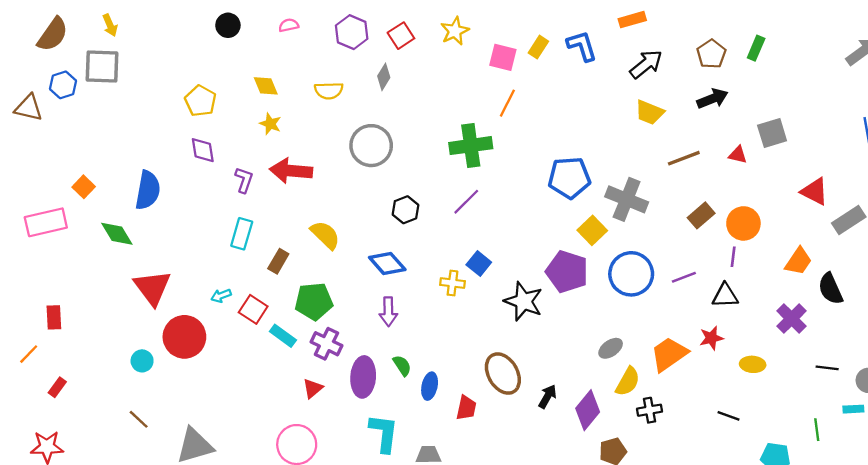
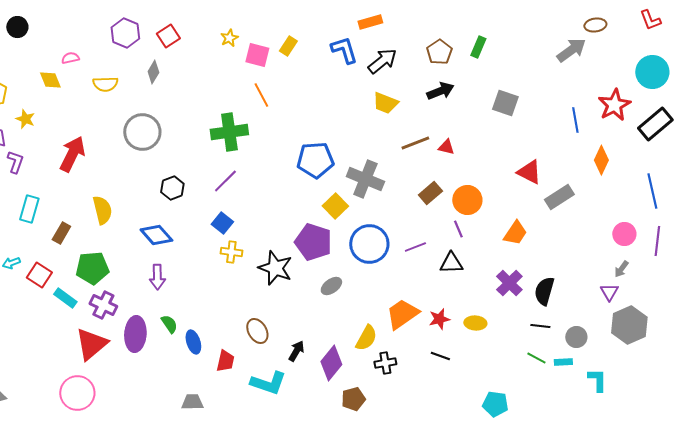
pink semicircle: (289, 25) -> (70, 58), moved
yellow star: (455, 31) -> (229, 38), moved, size x0.7
blue L-shape: (582, 46) -> (344, 50), moved
orange line: (507, 103) -> (261, 95), turned -55
yellow star: (270, 124) -> (25, 119), moved
gray square: (772, 133) -> (505, 103), moved, turned 36
red triangle: (738, 155) -> (446, 147), moved
red arrow: (291, 171) -> (72, 154), turned 111
purple L-shape: (244, 180) -> (15, 162), moved
yellow semicircle: (325, 235) -> (102, 210), turned 32
purple line: (733, 257) -> (458, 229), turned -30
blue square: (479, 264) -> (222, 223), moved
yellow cross: (452, 283) -> (231, 252), moved
black semicircle: (830, 289) -> (544, 291), moved, turned 40
red star: (711, 338) -> (439, 319), moved
gray ellipse: (611, 348) -> (331, 286), moved
brown ellipse: (503, 374) -> (257, 331), size x0.7
blue ellipse: (430, 386) -> (193, 342), turned -30
red triangle: (313, 388) -> (91, 344), size x1.8
black line: (729, 416) -> (440, 356), moved
green line: (817, 430) -> (536, 358), moved, turned -54
cyan L-shape: (384, 433) -> (268, 383), moved, turned 102

